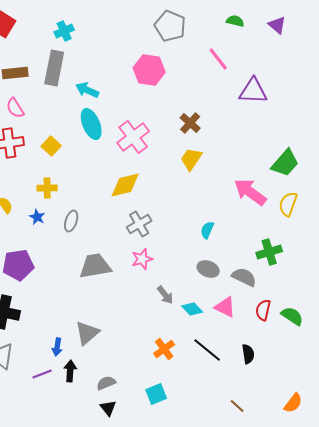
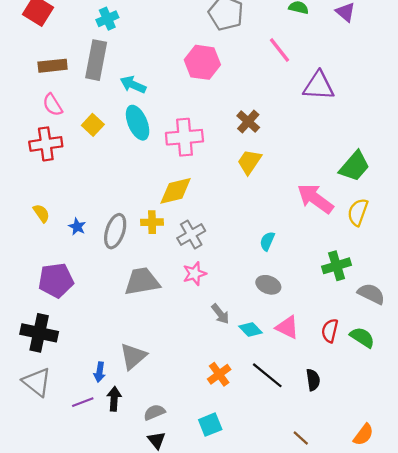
pink cross: (133, 137) -> (184, 137), turned 32
yellow square: (51, 146) -> (93, 125), moved
yellow cross: (47, 188) -> (152, 222), moved
gray ellipse: (71, 221) -> (115, 231), size x1.4
gray semicircle: (244, 277) -> (371, 294), moved

